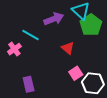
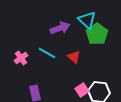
cyan line: (31, 35) -> (47, 53), moved
pink square: (76, 73) -> (82, 90), moved

